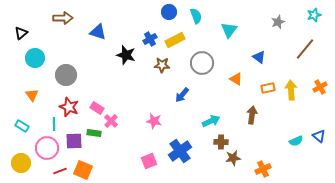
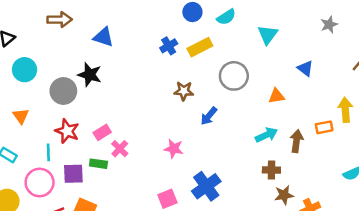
cyan semicircle: (196, 16) -> (226, 17), turned 77
black star: (126, 55) -> (90, 75), moved
brown star: (162, 65) -> (184, 91), moved
orange triangle: (236, 79) -> (276, 96), turned -40
orange rectangle: (268, 88) -> (324, 127), moved
pink rectangle: (97, 108) -> (102, 132), turned -64
cyan arrow: (211, 121) -> (266, 135), moved
brown cross: (221, 142) -> (271, 170), moved
brown star: (233, 158) -> (284, 195), moved

